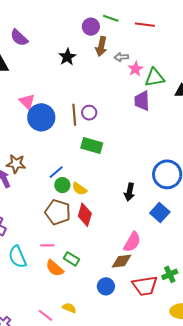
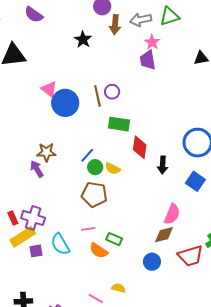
purple semicircle: (19, 38) -> (34, 15), moved
gray arrow: (121, 57) -> (141, 20), moved, size x1.5
green triangle: (155, 78) -> (169, 16), moved
purple trapezoid: (142, 101) -> (148, 60), moved
red diamond: (85, 215) -> (140, 147), moved

